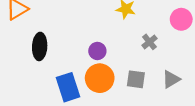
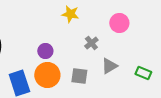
gray triangle: (171, 79) -> (109, 66), moved

